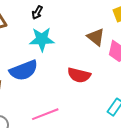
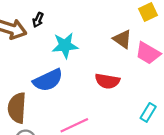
black arrow: (37, 12) -> (38, 20), moved

